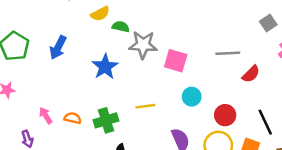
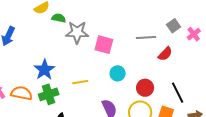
gray square: (268, 23) -> (174, 26), moved
blue star: (105, 67) -> (44, 70), moved
orange semicircle: (73, 118) -> (22, 93), size x1.5

